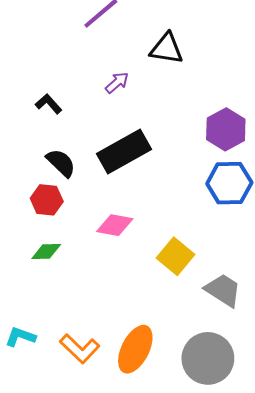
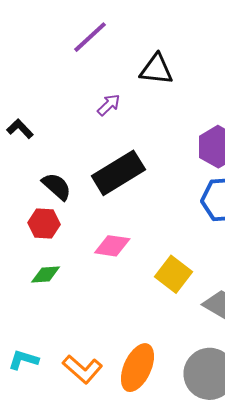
black L-shape: (49, 104) -> (20, 129), moved

